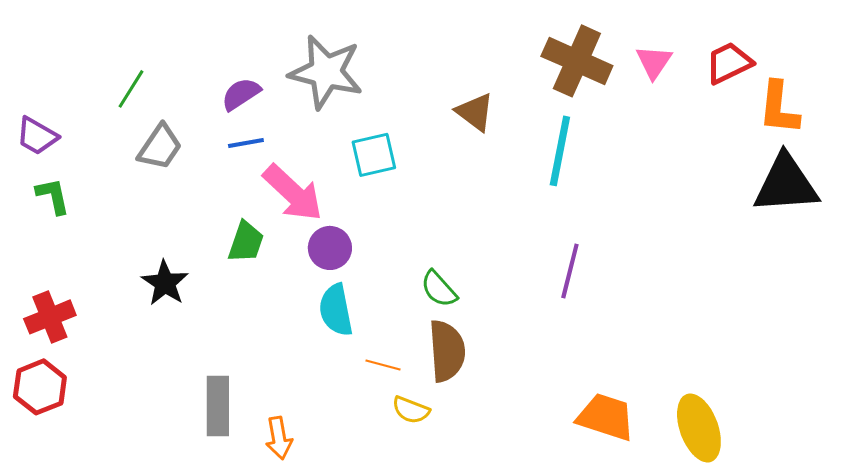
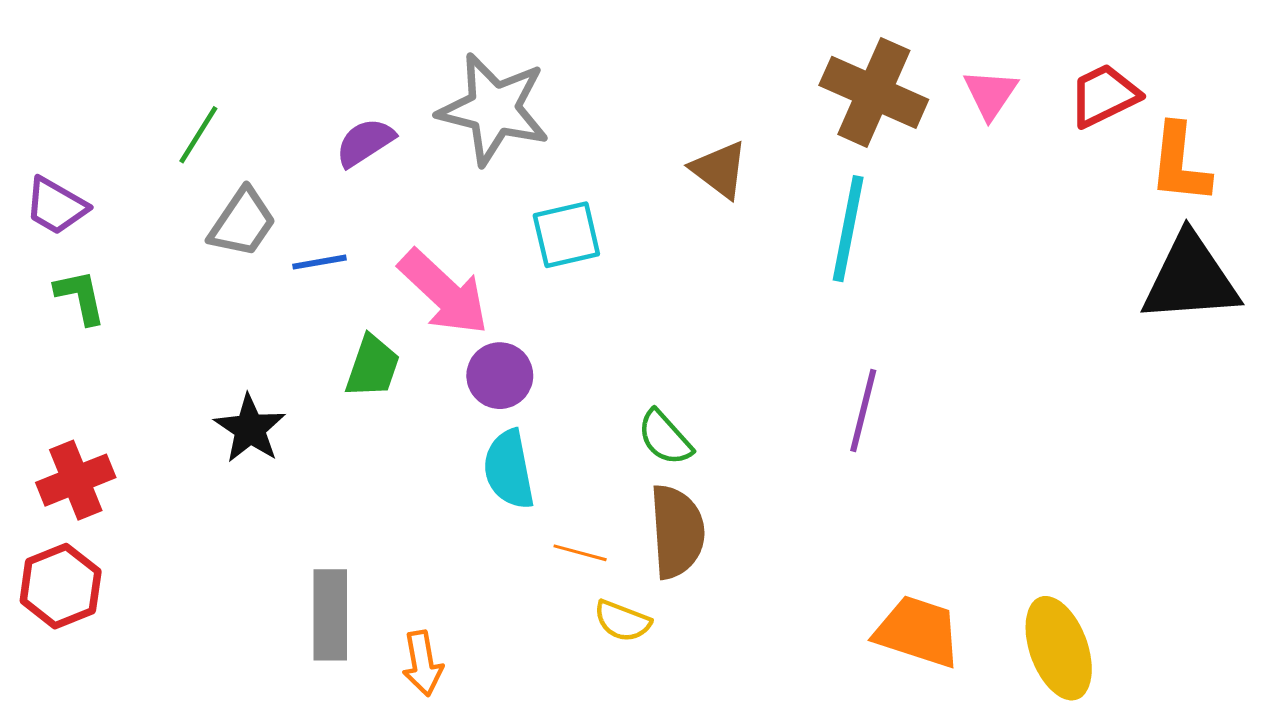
blue line: (246, 143) -> (320, 262), moved

